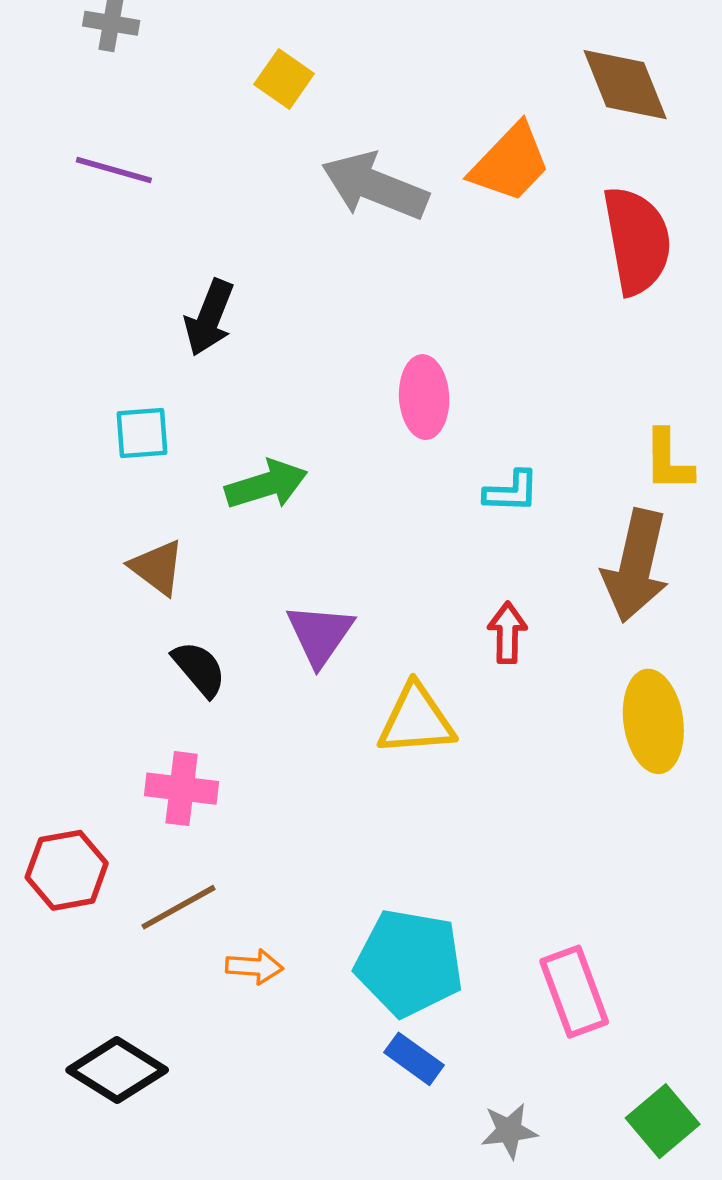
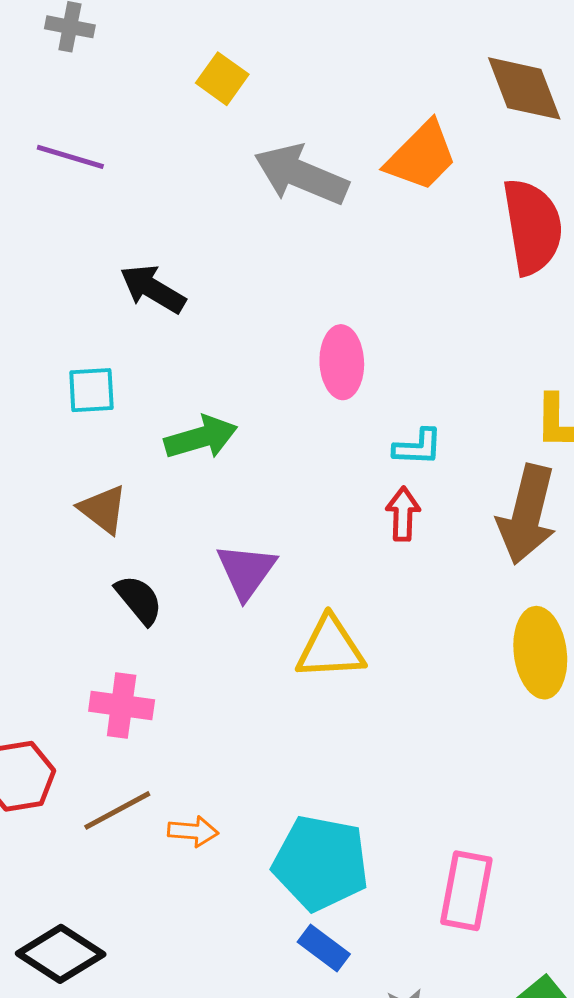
black arrow: (209, 318) -> (153, 289), turned 98
red arrow: (507, 633) -> (403, 514), moved
orange arrow: (254, 967) -> (193, 831), moved
pink rectangle: (574, 992) -> (466, 891), turned 30

